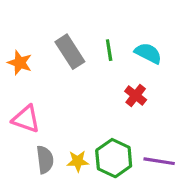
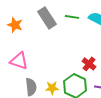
green line: (109, 50) -> (72, 17), turned -72
red cross: (136, 95) -> (89, 64), moved

